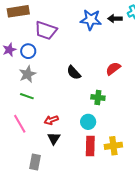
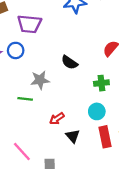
gray star: (28, 74) -> (40, 80), moved, turned 30
pink line: (20, 124) -> (22, 151), moved
black triangle: (54, 138) -> (73, 136), moved

